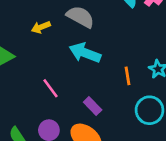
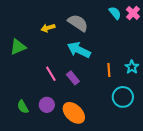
purple rectangle: (93, 106) -> (73, 78), moved

